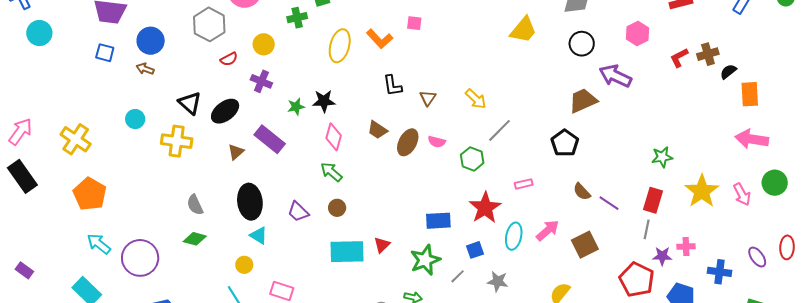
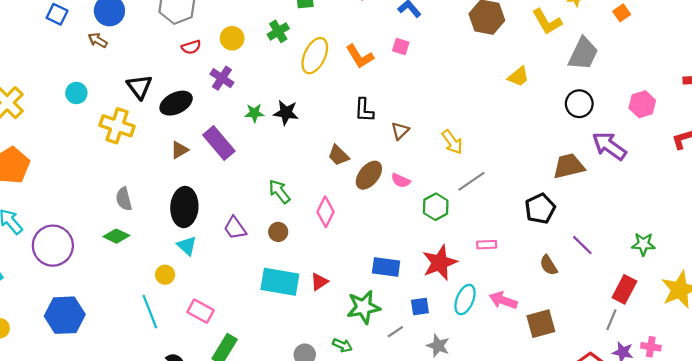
green cross: (297, 18) -> (278, 31), moved, turned -30
yellow trapezoid: (523, 30) -> (518, 77), size x0.7
pink diamond: (334, 137) -> (326, 212), moved
purple line: (609, 203) -> (582, 245), moved
pink arrow: (548, 230) -> (503, 300), turned -130

